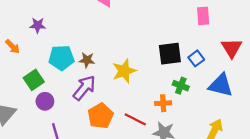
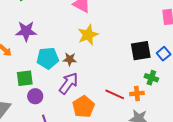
purple star: (38, 25) -> (26, 31), size x1.5
yellow star: (124, 71) -> (88, 35), moved
green square: (34, 80) -> (25, 78), turned 30
red line: (135, 119) -> (115, 94), moved

